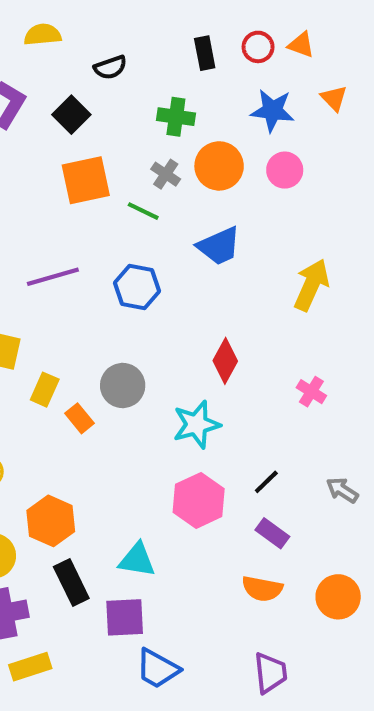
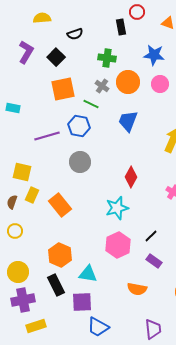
red circle: (258, 47) -> (137, 12), moved
blue trapezoid: (219, 246) -> (128, 121), turned 135
blue hexagon: (137, 287) -> (79, 126), moved
gray circle: (123, 385) -> (80, 162), moved
yellow rectangle: (45, 390) -> (32, 195), moved
orange rectangle: (80, 418) -> (60, 205), size x1.6
orange hexagon: (51, 521) -> (60, 255), moved
orange semicircle: (262, 589) -> (137, 289), moved

